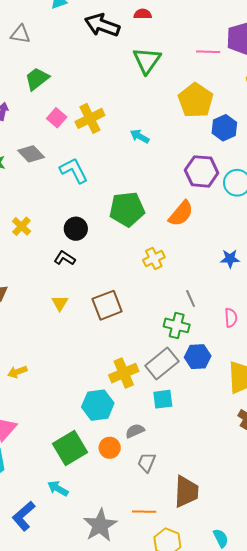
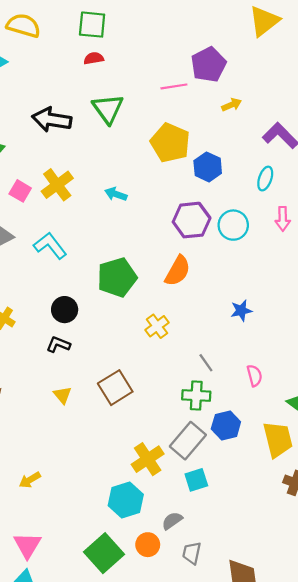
black arrow: (102, 25) -> (52, 120), moved

